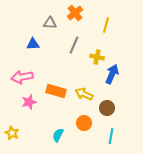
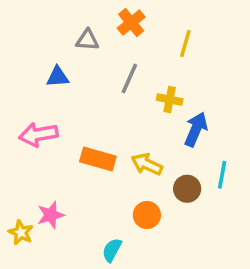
pink star: (29, 102) -> (51, 215), moved
cyan semicircle: (58, 135) -> (112, 250), moved
cyan line: (111, 136) -> (222, 175), moved

